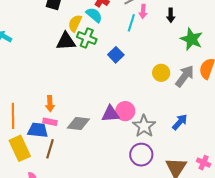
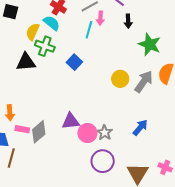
black triangle: (66, 41) -> (26, 62), moved
pink circle: (125, 111) -> (87, 133), moved
pink rectangle: (50, 122) -> (22, 129), moved
gray diamond: (78, 124) -> (39, 132), turned -45
gray star: (144, 126) -> (105, 133), size x0.7

